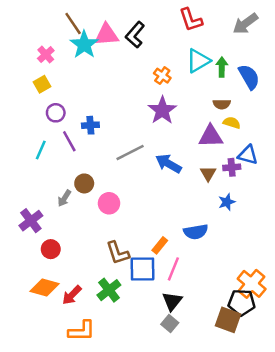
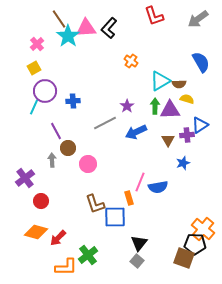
cyan triangle: (198, 61) -> (160, 81), moved
green arrow: (222, 67) -> (155, 106), moved
purple star: (162, 110) -> (127, 106), moved, size x0.6
purple circle: (56, 113) -> (45, 91), size x1.5
purple line: (69, 141) -> (56, 131), moved
cyan line: (41, 150) -> (34, 107), moved
blue triangle: (248, 155) -> (200, 125), turned -48
blue arrow: (168, 164) -> (136, 132), turned -55
gray arrow: (64, 198) -> (52, 160), turned 144
orange rectangle: (160, 245) -> (129, 198), turned -56
pink line: (173, 269) -> (140, 182), moved
green cross: (109, 290) -> (88, 255), moved

